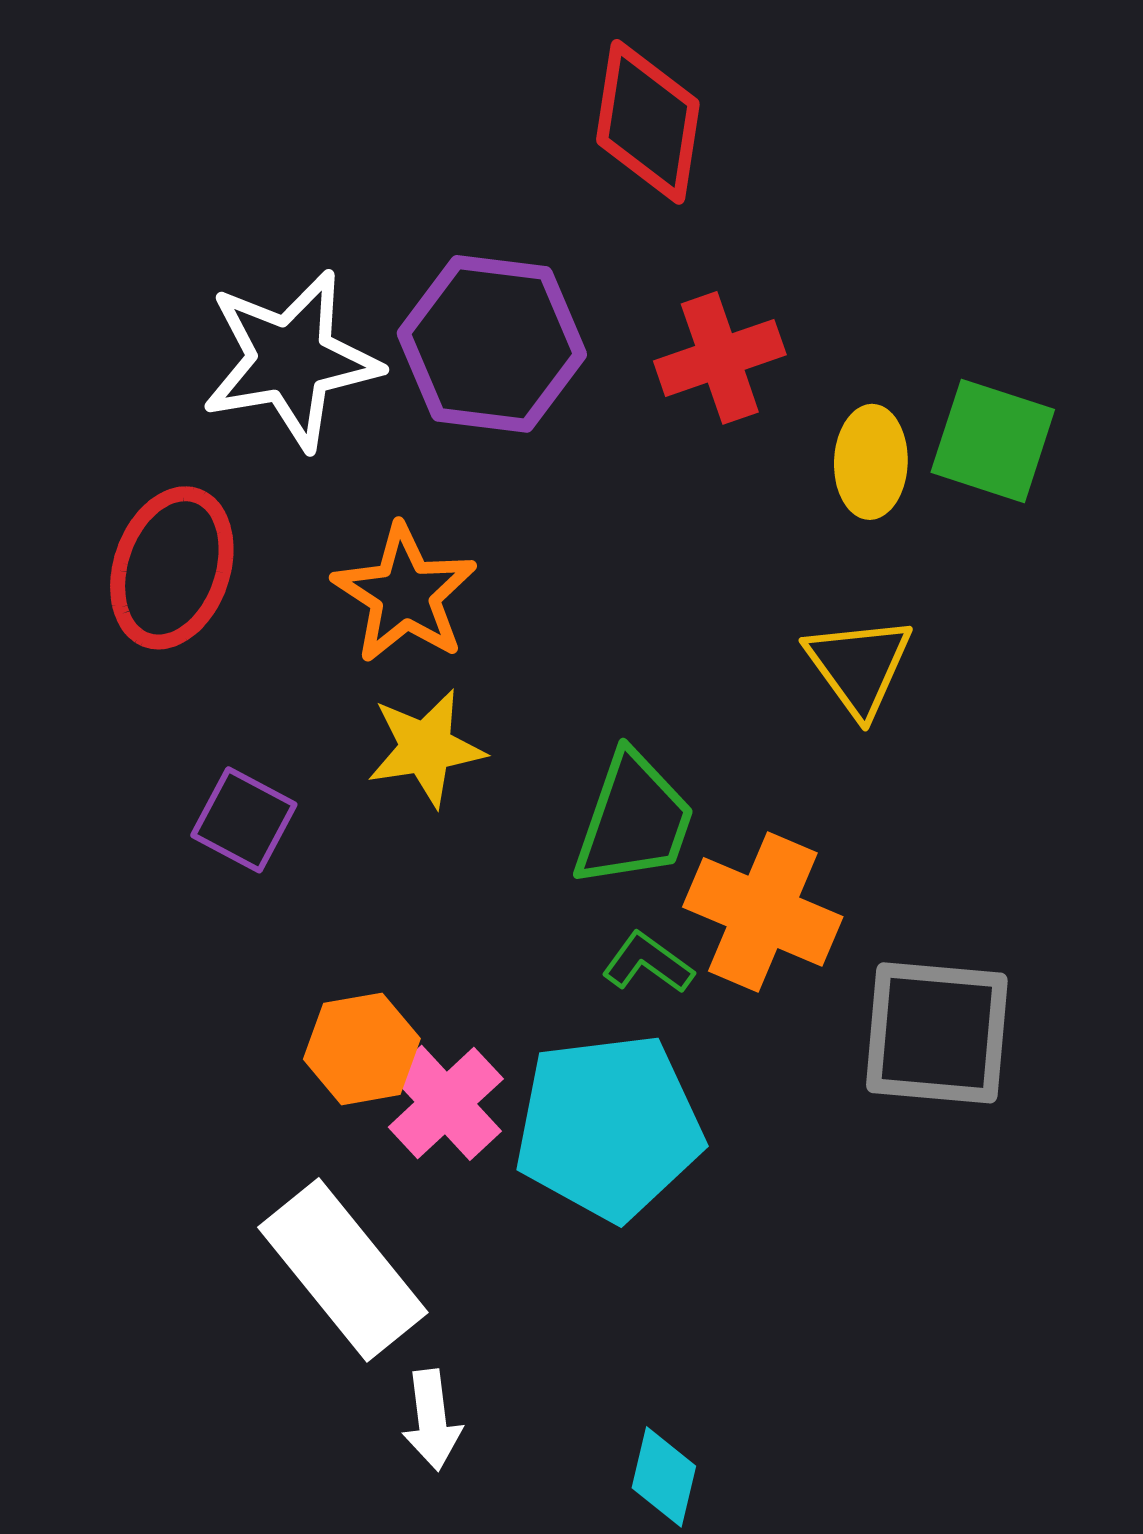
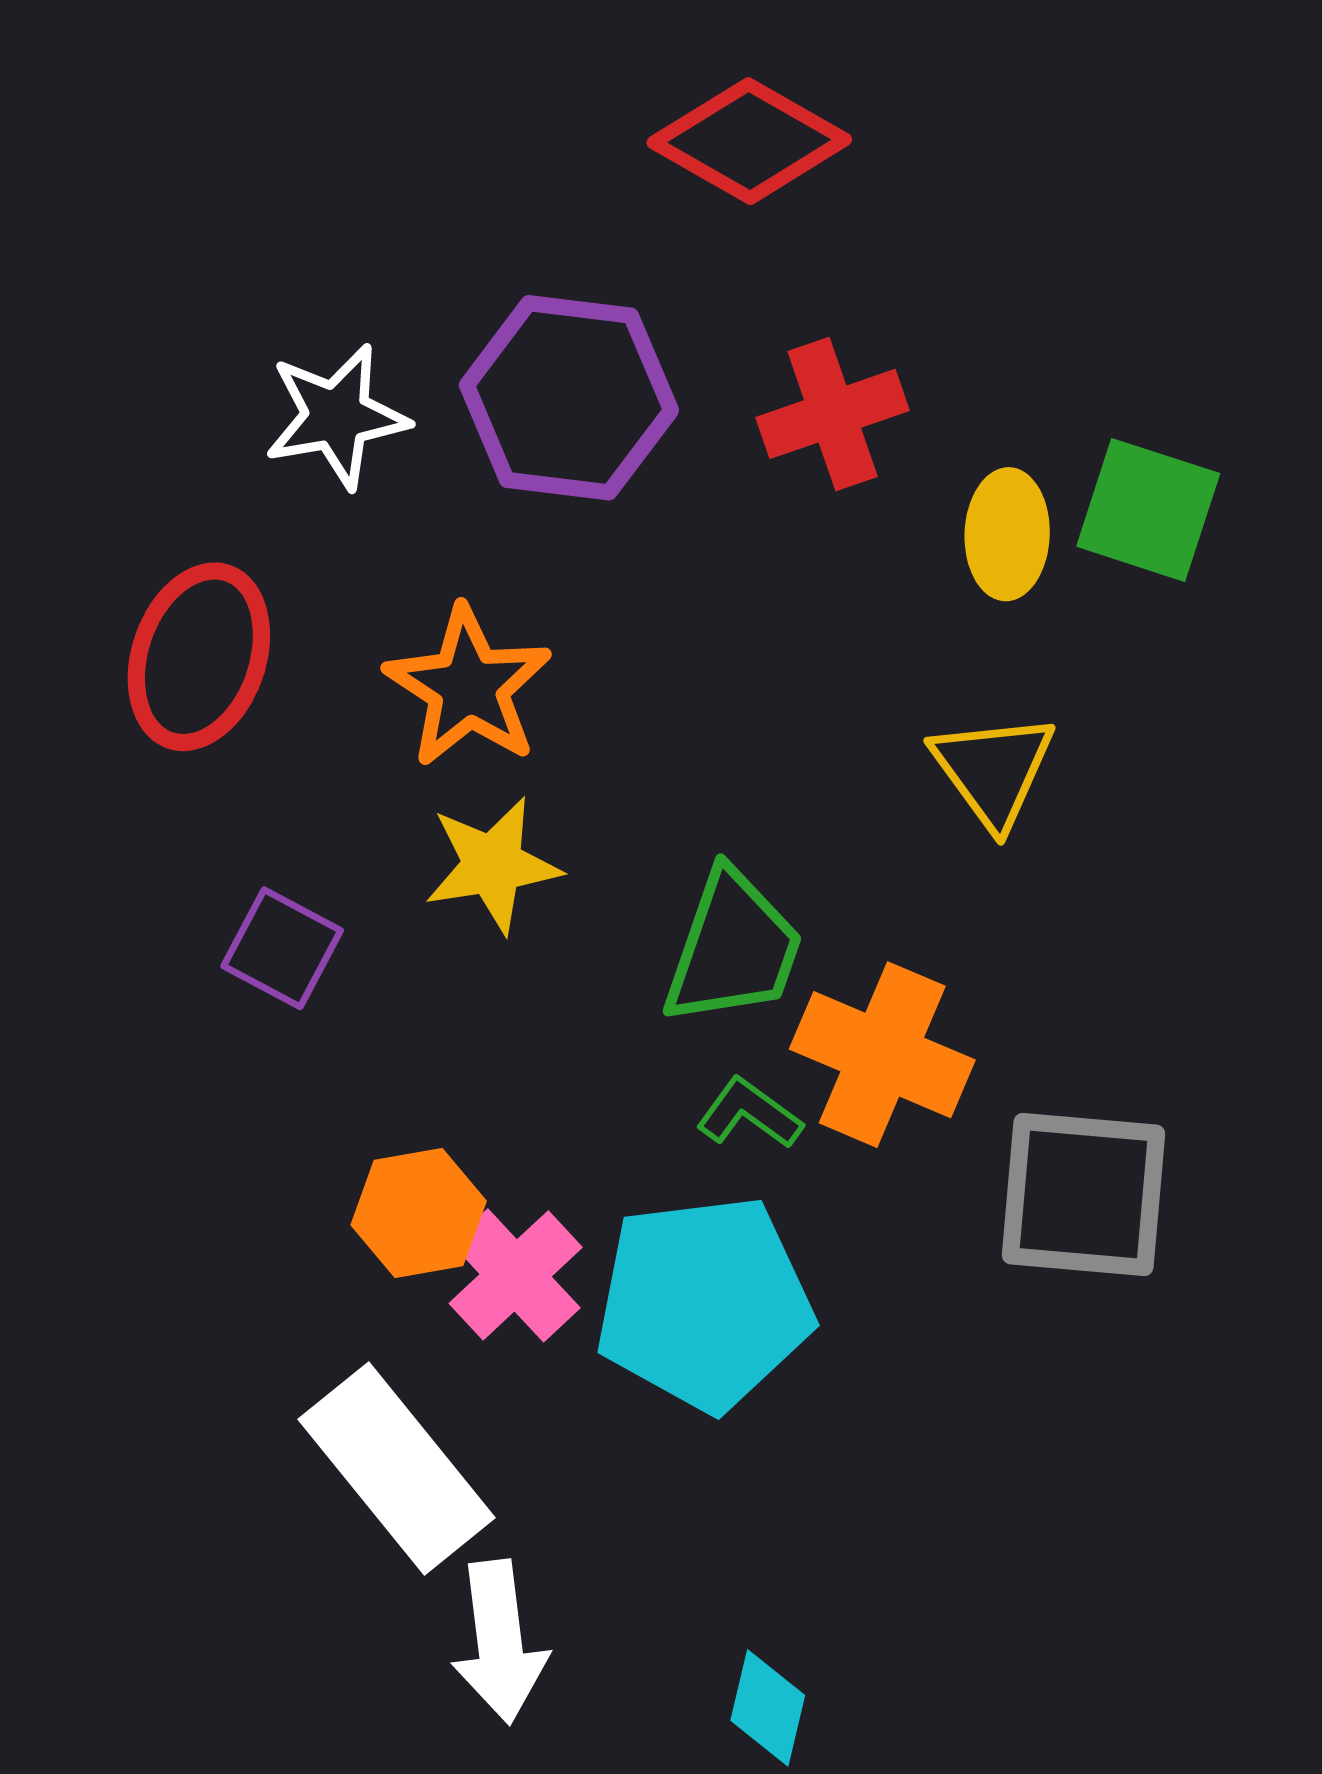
red diamond: (648, 122) -> (749, 141), turned -69
white star: (291, 360) -> (336, 416), size x0.7
white arrow: (432, 1420) -> (500, 1642), size x1.4

